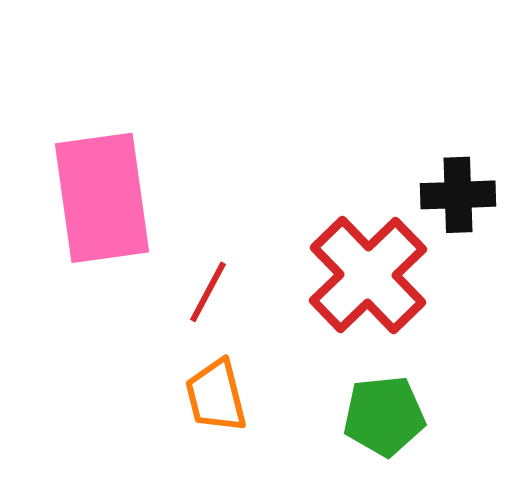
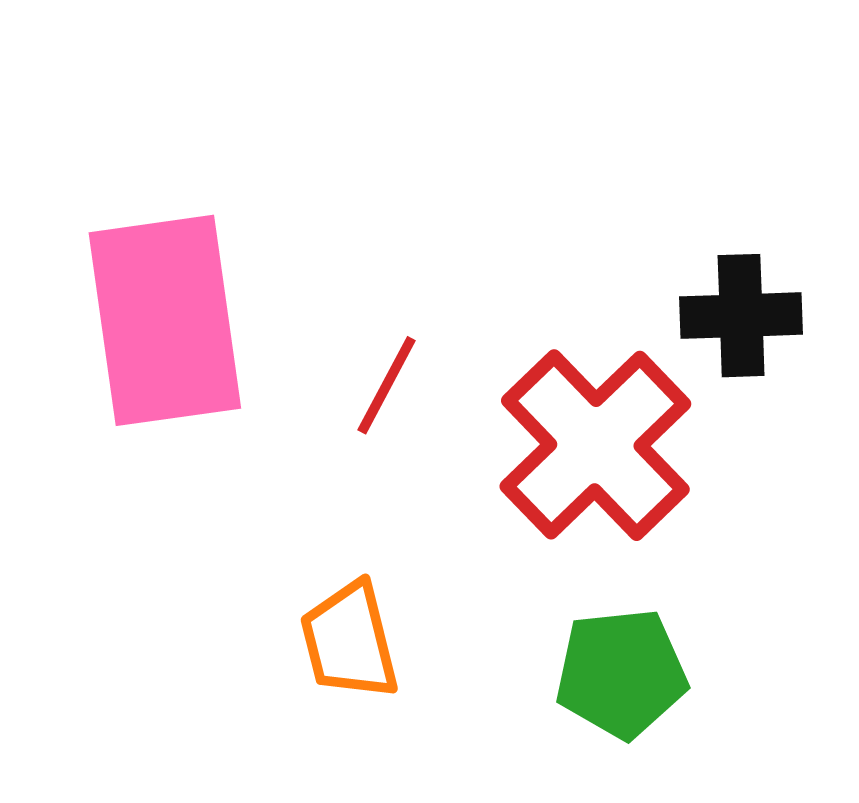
red line: (208, 292) -> (387, 385), moved

